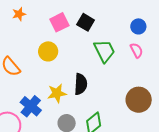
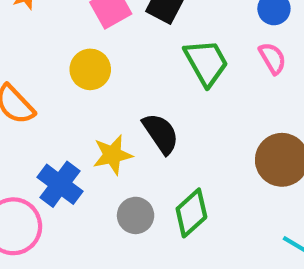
black semicircle: (81, 84) -> (161, 133), turned -35

